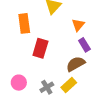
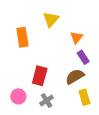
red rectangle: (40, 48) -> (40, 76), moved
yellow rectangle: (69, 85) -> (84, 97), moved, turned -63

